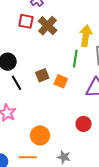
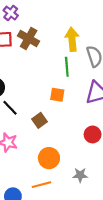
brown square: (42, 75) -> (39, 120), moved

